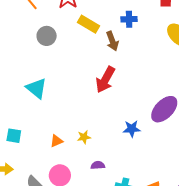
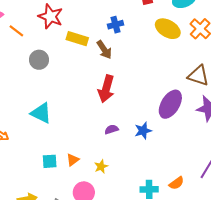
cyan square: (14, 136) -> (50, 161), moved
yellow star: (84, 137) -> (101, 167), moved
purple semicircle: (98, 165) -> (112, 129), moved

